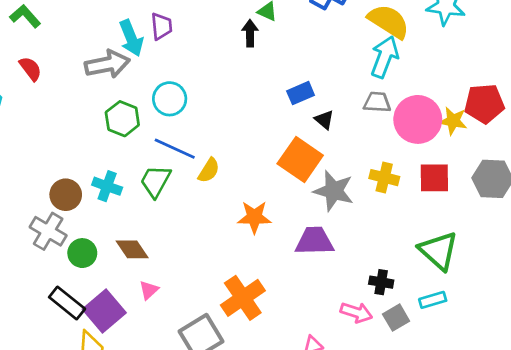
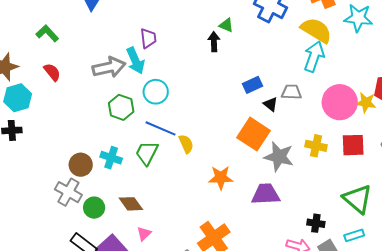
cyan arrow: (131, 38) -> (135, 61), moved
gray trapezoid: (377, 102) -> (291, 92), moved
yellow semicircle: (209, 170) -> (186, 144), turned -54

